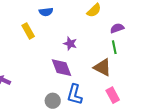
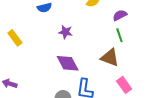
yellow rectangle: (28, 31) -> (15, 38), moved
purple star: (70, 44) -> (66, 32), moved

